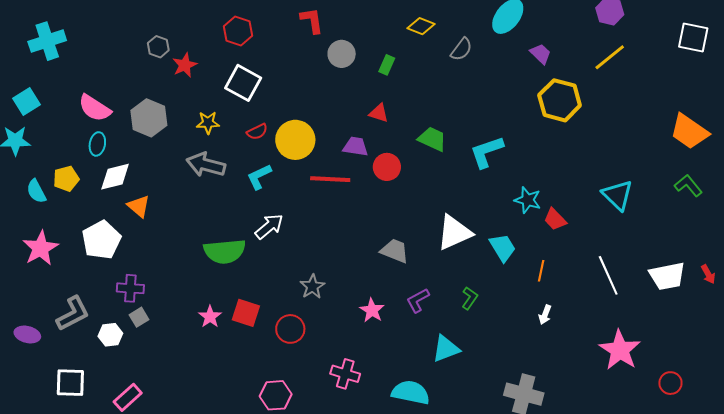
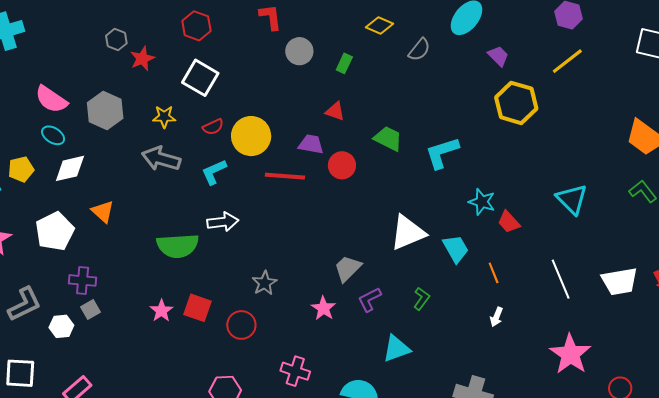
cyan ellipse: (97, 144) -> (53, 135), turned -70
orange triangle: (139, 206) -> (103, 212), moved
white arrow: (269, 226) -> (223, 222), turned 32
gray trapezoid: (395, 251) -> (348, 268), moved, turned -68
orange line: (541, 271) -> (494, 273), turned -35

